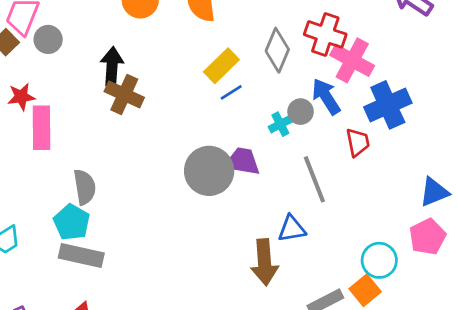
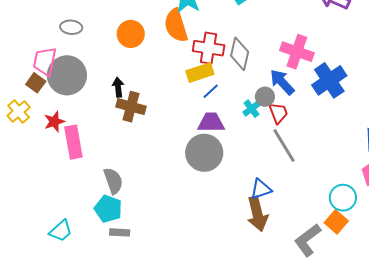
red cross: (325, 34) -> (209, 48), moved
gray circle: (48, 39) -> (67, 75), size x1.8
black arrow: (112, 66) -> (118, 87), size x0.7
yellow rectangle: (221, 66) -> (200, 73), turned 36
red trapezoid: (358, 142) -> (278, 113), moved
purple trapezoid: (242, 161) -> (211, 122), moved
blue triangle: (292, 229) -> (261, 189), moved
gray rectangle: (81, 255) -> (120, 232), size x0.6

